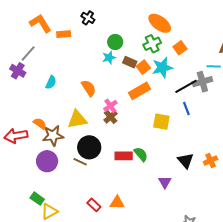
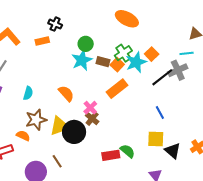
orange rectangle: (64, 34) -> (42, 41), moved
green cross: (152, 44) -> (123, 53), moved
orange square: (180, 48) -> (152, 54), moved
cyan star: (109, 58) -> (82, 60), size x1.5
blue line: (186, 109) -> (160, 113), moved
yellow square: (161, 122) -> (156, 139), moved
brown star: (53, 136) -> (36, 120), moved
black circle: (89, 147) -> (74, 132), moved
brown line: (80, 162) -> (57, 161), moved, turned 40

